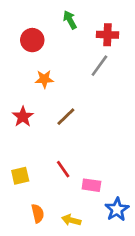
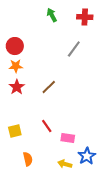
red cross: (108, 35) -> (85, 17), moved
red circle: (32, 40) -> (15, 46), moved
orange star: (44, 79) -> (16, 66), moved
yellow arrow: (71, 220) -> (65, 164), moved

